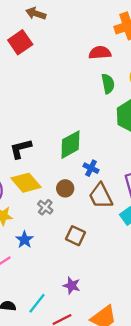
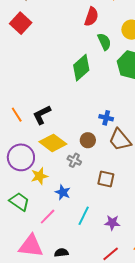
red semicircle: (100, 53) -> (91, 17), turned 126
green diamond: (70, 145) -> (81, 68), moved
cyan line: (37, 303) -> (84, 216), moved

